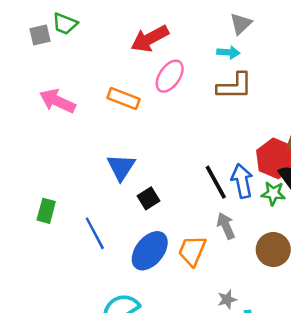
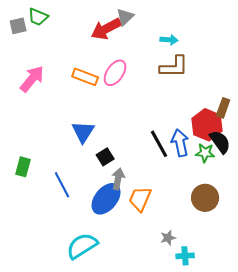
gray triangle: (241, 24) -> (125, 17), moved
pink ellipse: (170, 76) -> (115, 73), moved
pink arrow: (57, 101) -> (32, 79), turned 104
gray arrow: (226, 226) -> (118, 179), moved, turned 35

